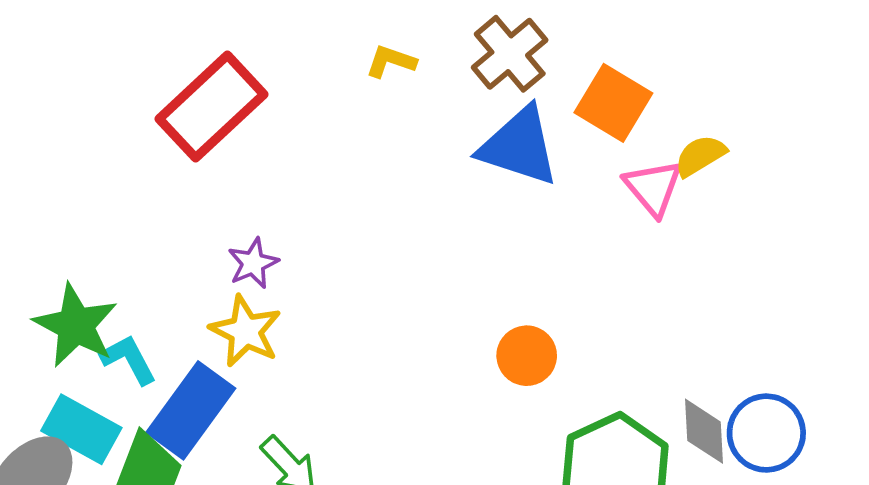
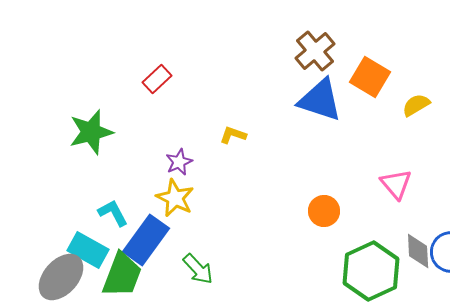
yellow L-shape: (391, 61) -> (233, 135), moved
red rectangle: (212, 107) -> (157, 79), size x0.5
pink triangle: (653, 188) -> (396, 184), moved
green star: (76, 325) -> (91, 132), moved, turned 30

